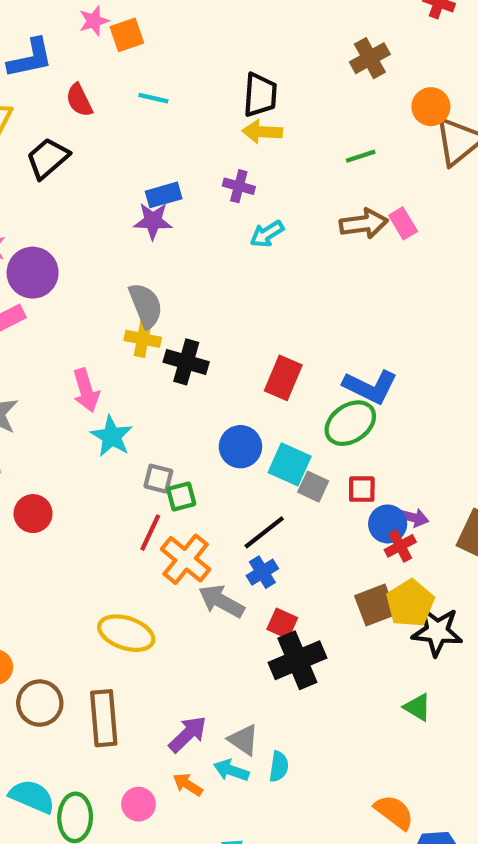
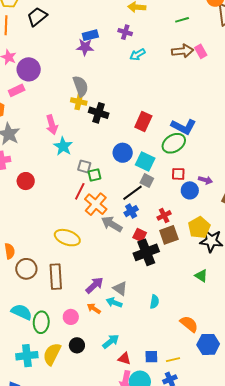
gray square: (313, 487) -> (147, 181), moved
purple arrow: (413, 517) -> (205, 180), moved
red cross: (400, 546) -> (164, 215), moved
brown square: (375, 605) -> (169, 235), moved
cyan semicircle: (279, 766) -> (154, 302), moved

